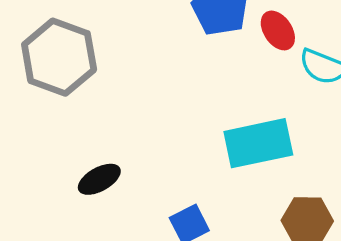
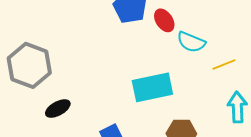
gray hexagon: (59, 57) -> (29, 65), moved

